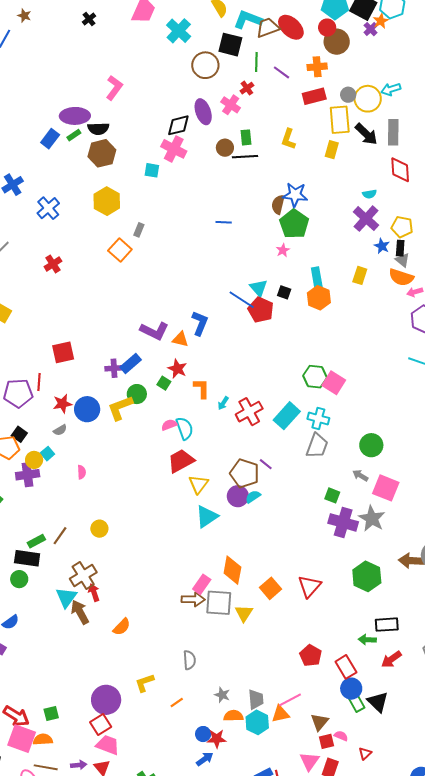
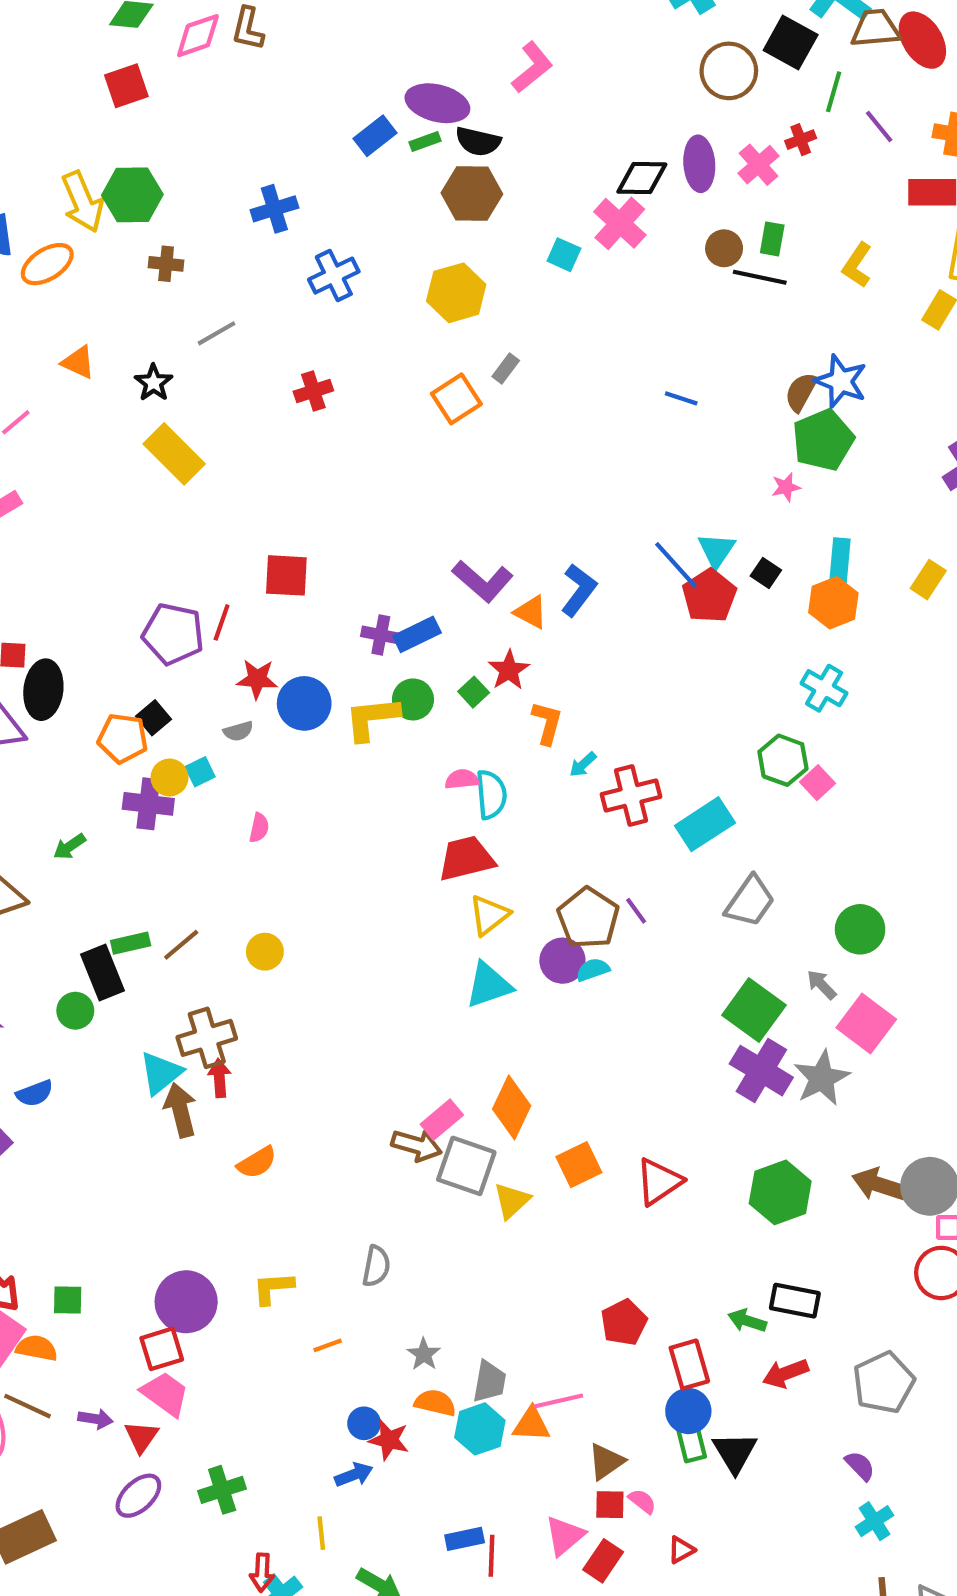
pink square: (334, 383) -> (818, 783), size x0.7
cyan cross: (318, 418) -> (824, 688), moved
green square: (332, 495) -> (754, 1010), size x1.8
black rectangle: (27, 558) -> (103, 973), turned 45

